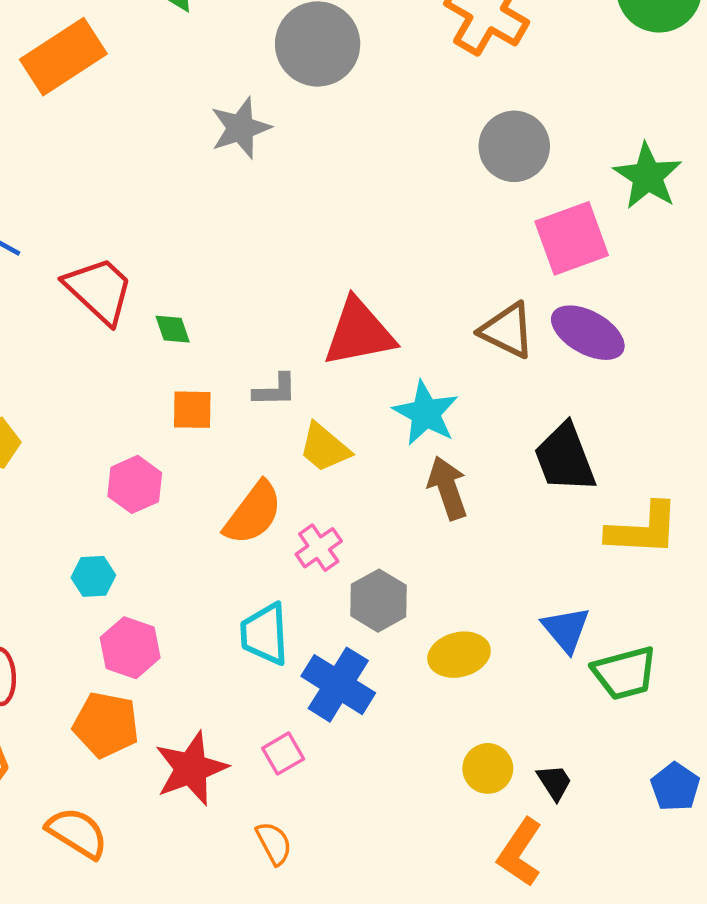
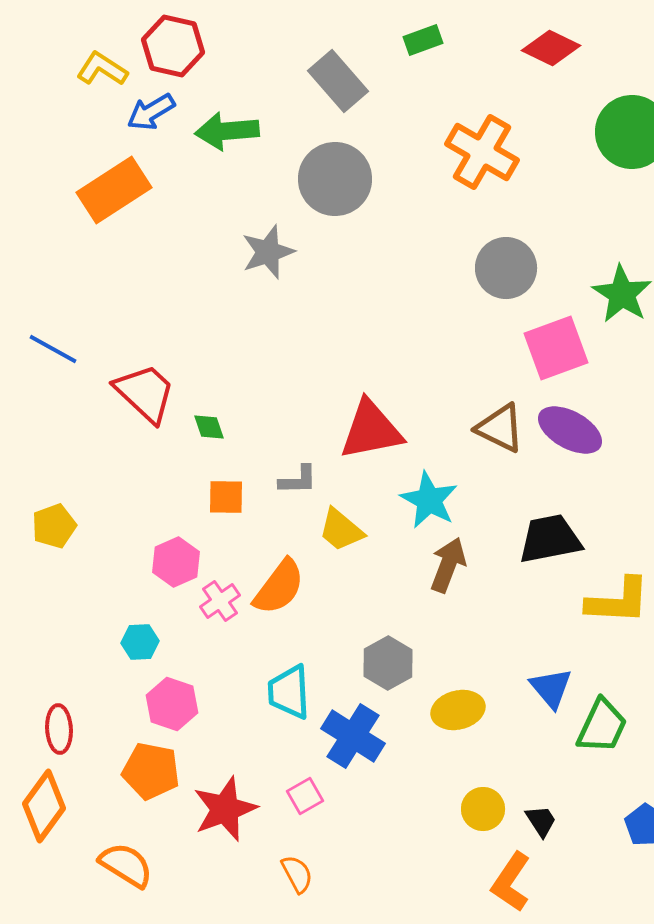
black trapezoid: (565, 458) -> (550, 539), turned 100
brown arrow: (448, 488) -> (448, 565), turned 40
pink cross: (319, 548) -> (220, 601), moved
green trapezoid: (625, 673) -> (602, 726), turned -50

